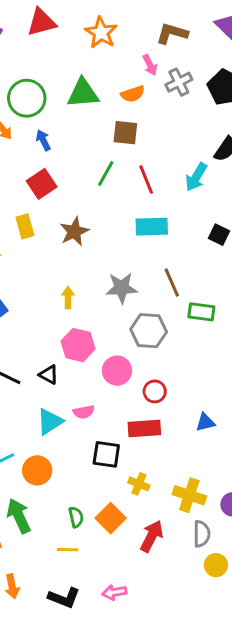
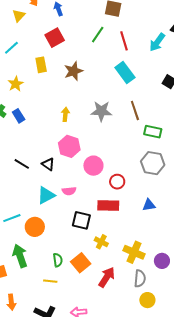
cyan rectangle: (152, 227) -> (125, 72), turned 50
gray hexagon: (149, 331) -> (153, 163), moved

